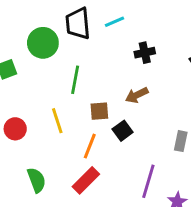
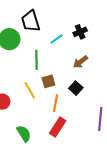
cyan line: (115, 22) -> (56, 39), moved
brown square: (99, 111) -> (48, 81), moved

